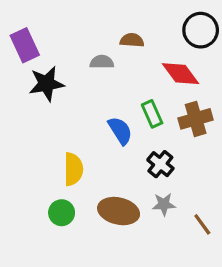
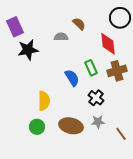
brown semicircle: (132, 40) -> (79, 24), turned 40
red diamond: (181, 74) -> (108, 44), turned 30

